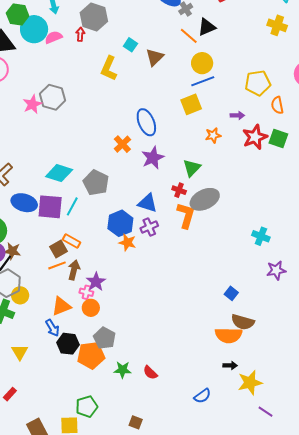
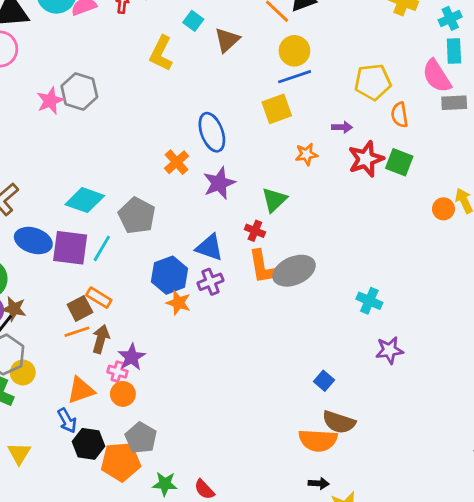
gray ellipse: (205, 199) -> (294, 271), moved
orange L-shape: (186, 215) -> (263, 267), turned 152

